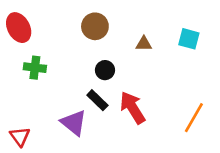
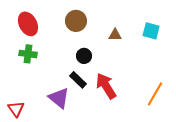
red ellipse: (19, 28) -> (28, 24), moved

